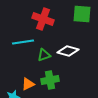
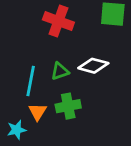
cyan line: (23, 42) -> (31, 81), moved, turned -70
orange triangle: (28, 84) -> (38, 112), turned -32

